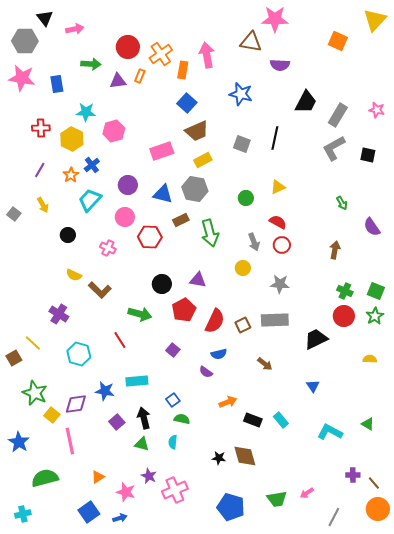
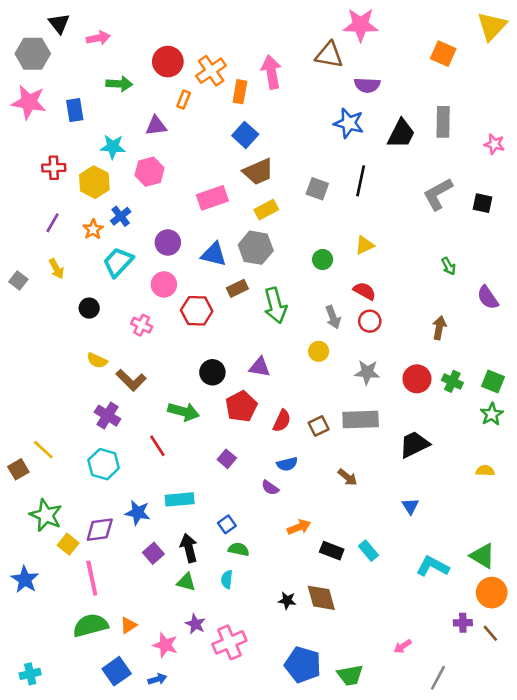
purple triangle: (118, 81) -> (156, 126), moved
blue star: (241, 94) -> (349, 123), moved
gray rectangle: (338, 115) -> (443, 122), moved, turned -30
purple cross: (59, 314) -> (108, 416), moved
red circle: (344, 316) -> (417, 379), moved
red semicircle: (215, 321) -> (282, 421), size x0.7
green triangle: (368, 424) -> (483, 556), size x1.5
green semicircle: (45, 478) -> (90, 625), moved
green trapezoid: (277, 499) -> (350, 675), moved
orange circle: (378, 509) -> (492, 593), moved

